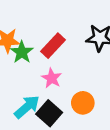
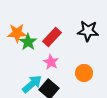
orange circle: (83, 103) -> (84, 73), moved

